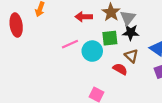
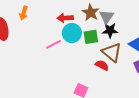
cyan circle: (92, 51) -> (72, 33), moved
brown triangle: (131, 56) -> (112, 52), size x1.5

